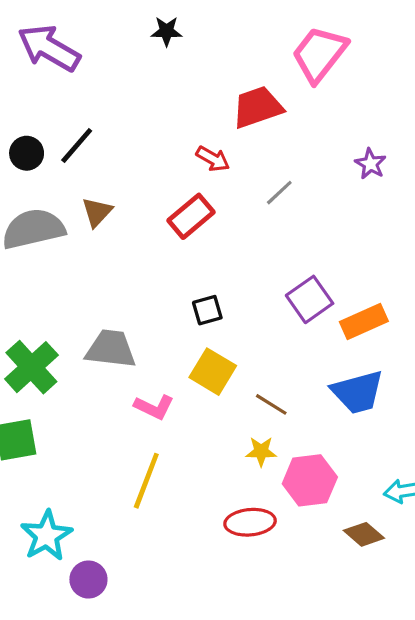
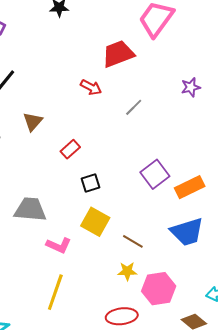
purple star: (370, 164) -> (191, 87), turned 30
brown triangle: (97, 212) -> (33, 122), moved
red rectangle: (191, 216) -> (70, 149), moved, size x0.7

